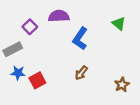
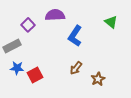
brown star: (122, 85) -> (98, 79), moved

